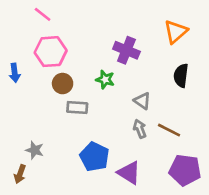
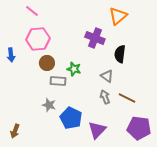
orange triangle: (176, 32) -> (118, 16), moved
black semicircle: (181, 76) -> (120, 54), moved
green star: (105, 80) -> (74, 69), moved
gray star: (35, 150) -> (49, 105), moved
purple triangle: (129, 173) -> (97, 130), turned 42

